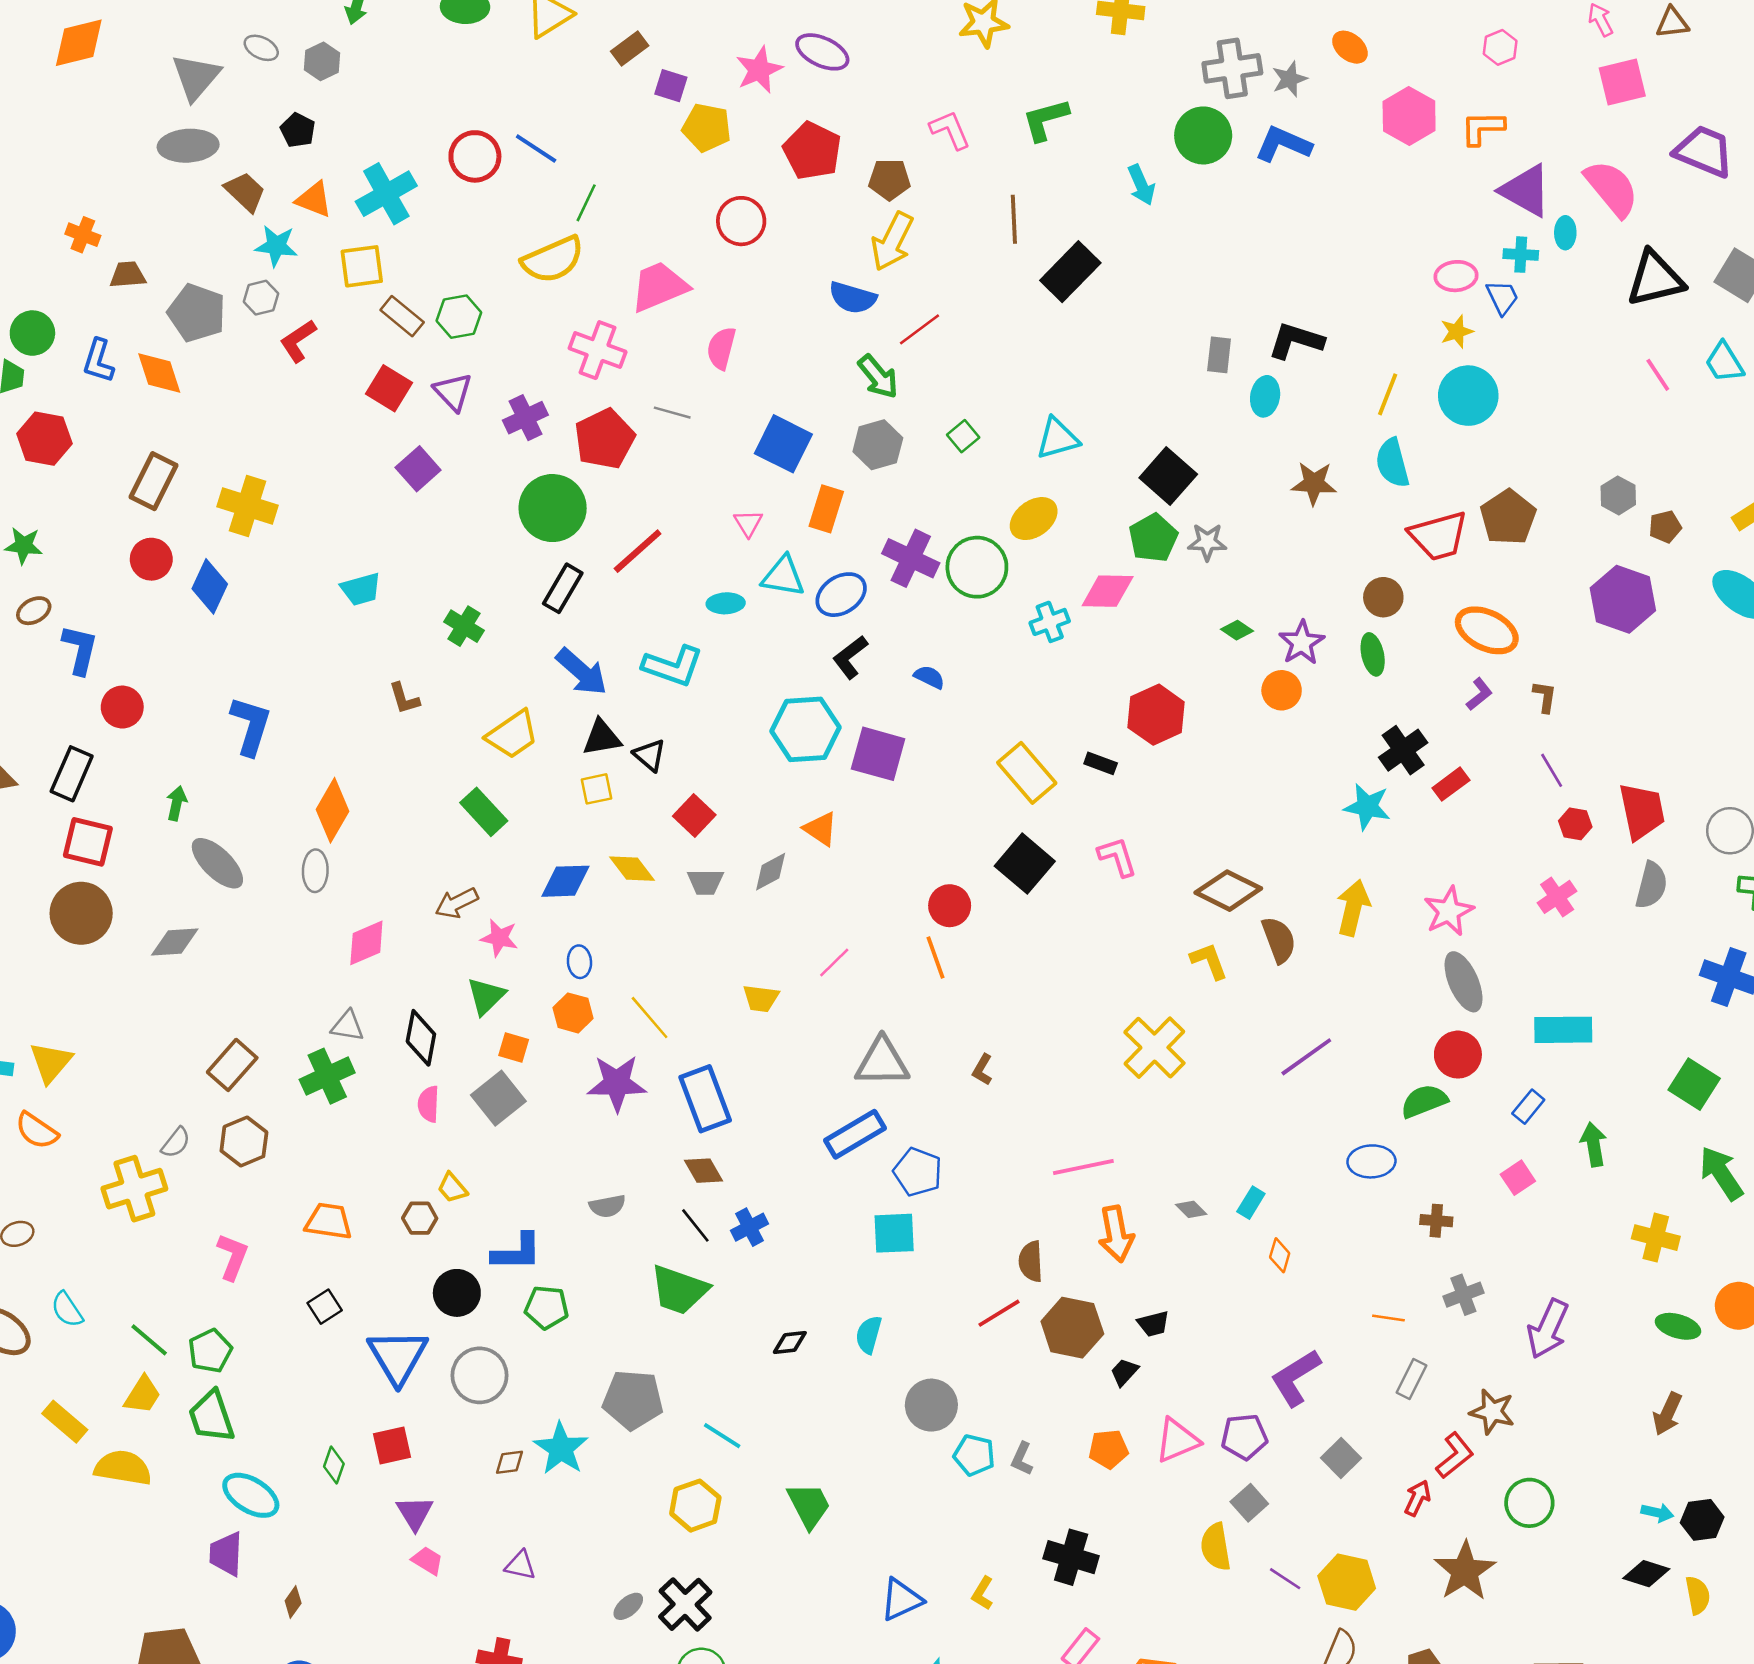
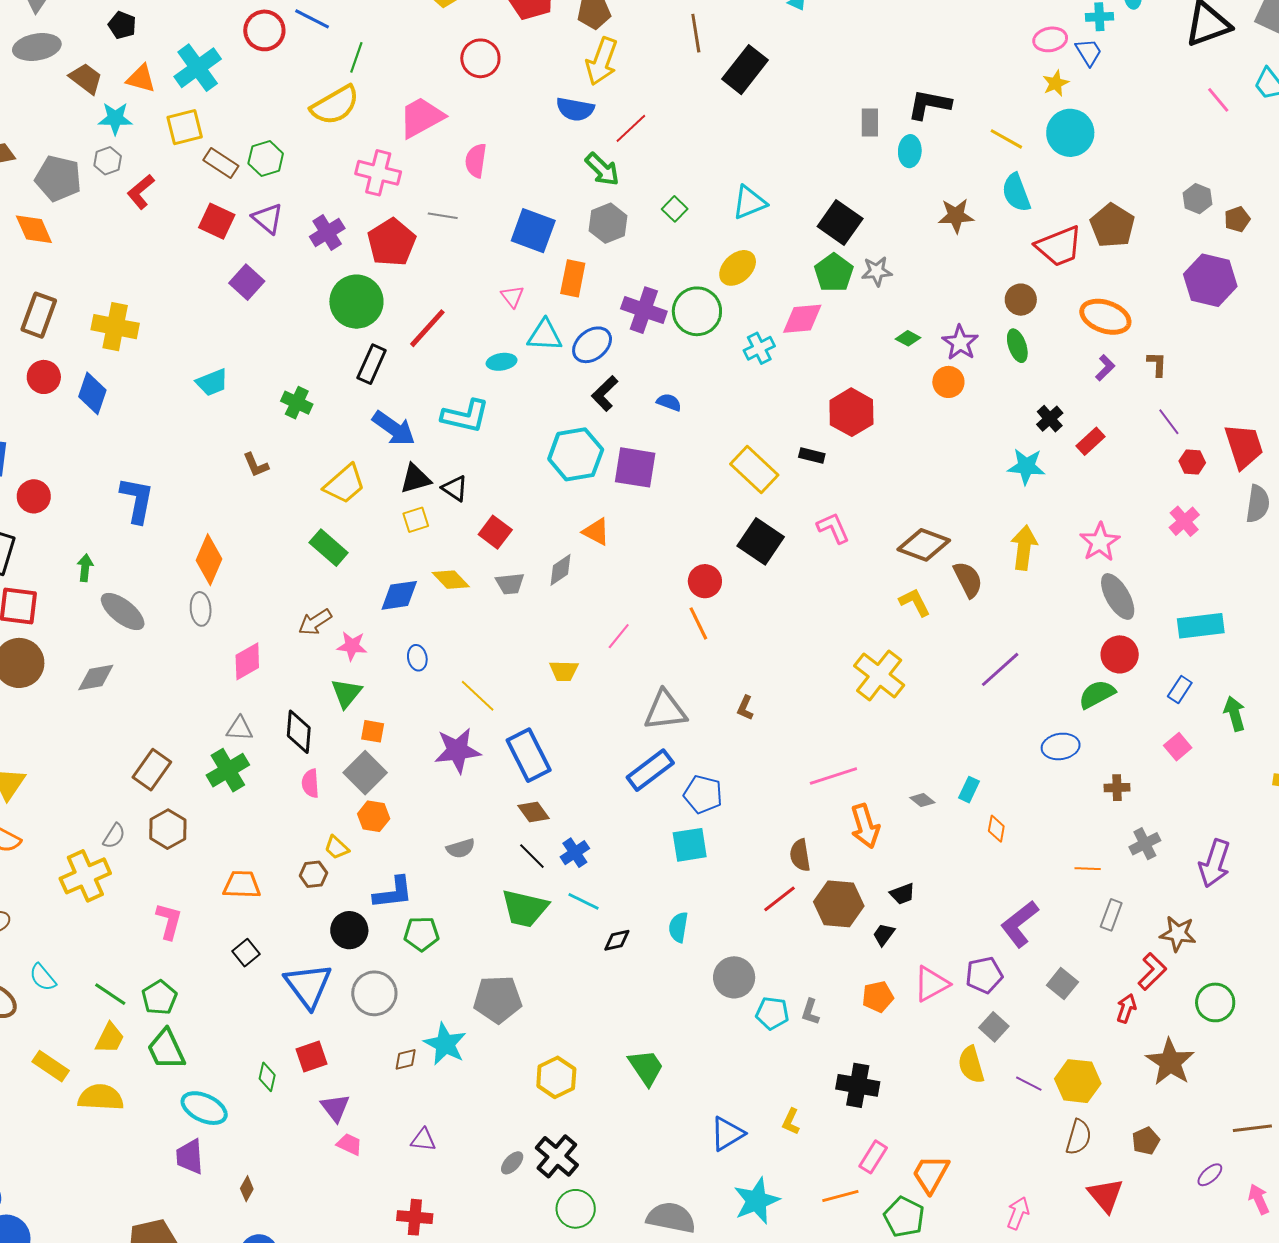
yellow line: (1388, 394) -> (1006, 139), turned -76
black cross: (1403, 750) -> (1050, 419), size x0.7
orange hexagon: (573, 1013) -> (374, 816), moved
cyan line: (722, 1436) -> (583, 901), moved

